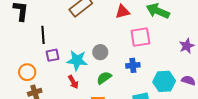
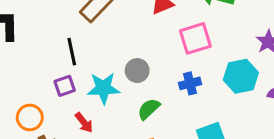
black line: (43, 35) -> (72, 52), moved
cyan hexagon: (164, 81) -> (241, 76), moved
red arrow: (73, 82) -> (84, 123), moved

